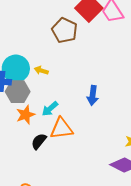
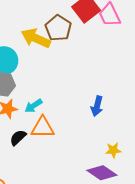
yellow arrow: (41, 71) -> (36, 38), moved, size x2.0
blue arrow: (93, 95) -> (97, 106), moved

